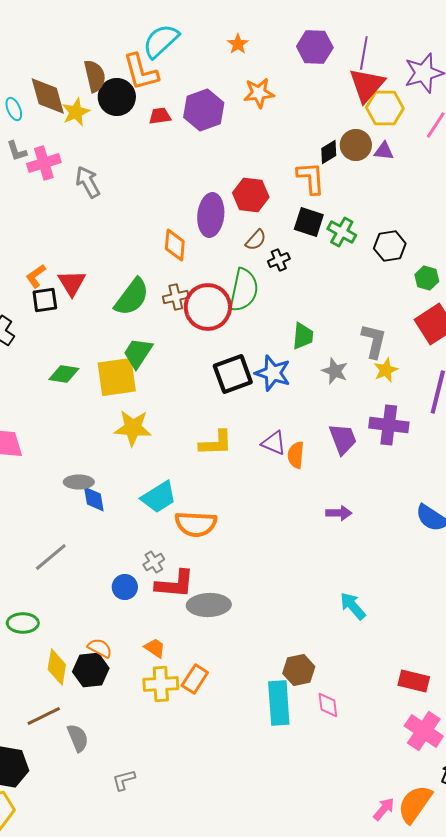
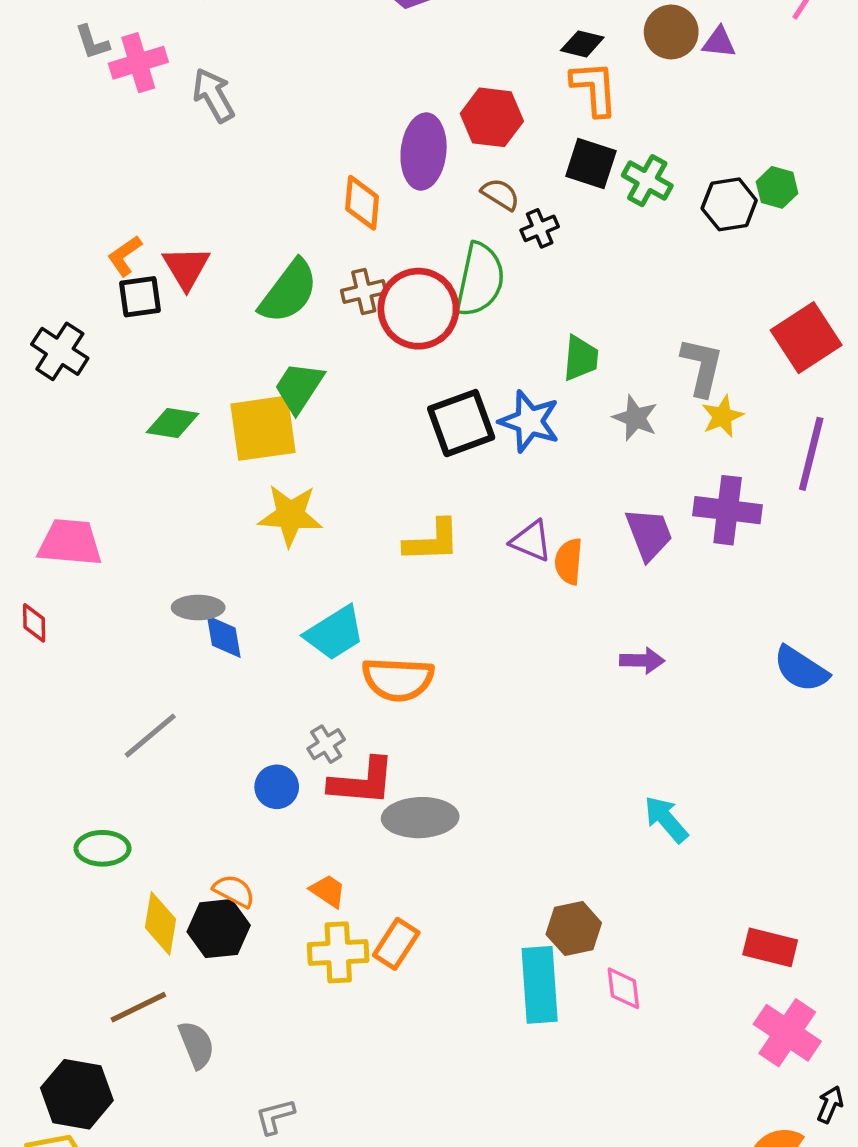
black diamond: (329, 152) -> (582, 44), moved, turned 45
brown semicircle: (256, 240) -> (500, 194), turned -100
green hexagon: (427, 278) -> (777, 187), moved

